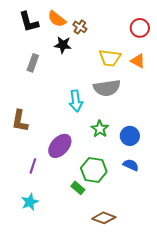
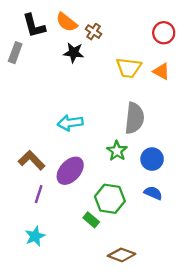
gray rectangle: (33, 63) -> (15, 53), moved
gray semicircle: (107, 88) -> (134, 118), moved, turned -76
cyan arrow: (76, 101) -> (70, 123), moved, turned 90
brown L-shape: (20, 121) -> (32, 160), moved, turned 125

